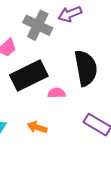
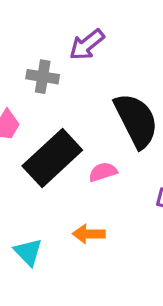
gray cross: (38, 25) -> (43, 77), size x0.7

